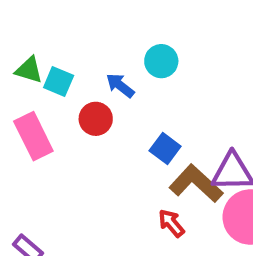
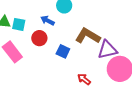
blue square: (165, 149) -> (63, 51), moved
brown L-shape: (196, 183) -> (88, 36), moved

